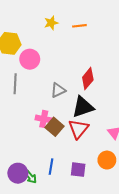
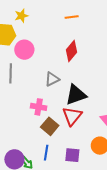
yellow star: (51, 23) -> (21, 16), moved
red diamond: (88, 79) -> (72, 51), moved
brown square: (54, 127) -> (50, 126), moved

